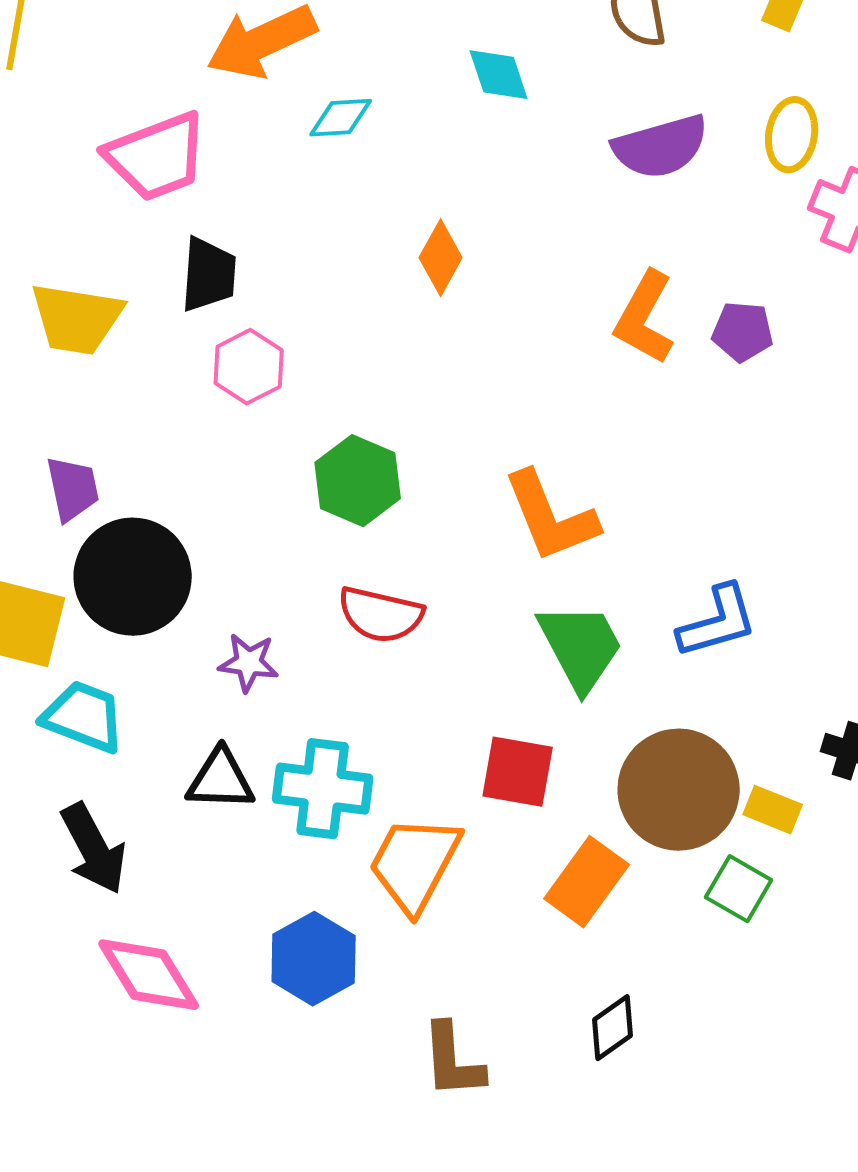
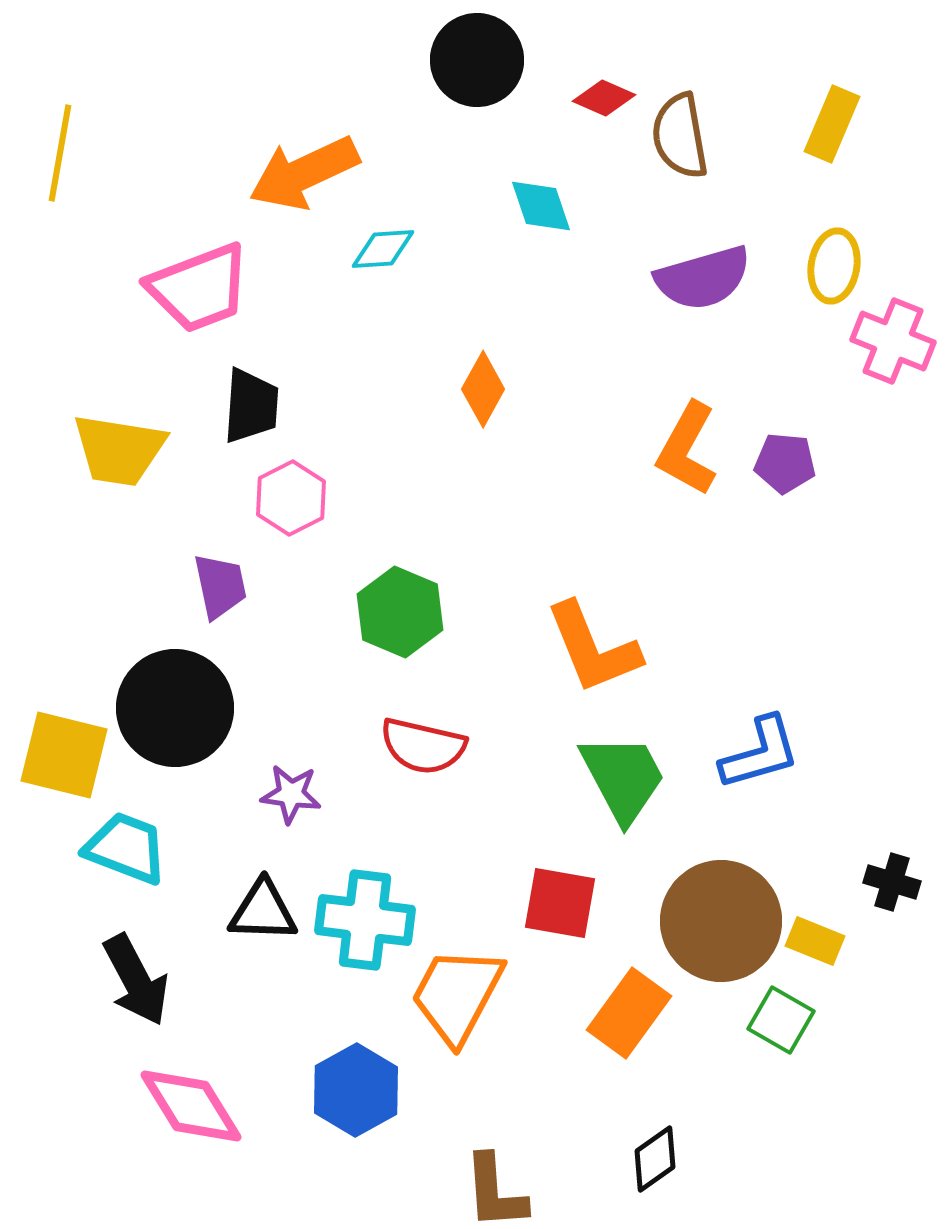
purple trapezoid: (73, 489) -> (220, 586), moved

